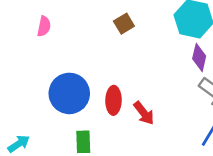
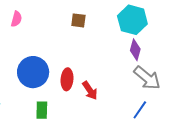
brown square: (124, 24) -> (78, 20), turned 35

